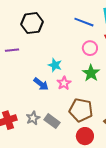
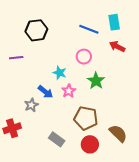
pink circle: (90, 48) -> (84, 57), moved
gray star: (33, 118) -> (31, 105), moved
gray rectangle: (52, 121) -> (57, 139), moved

